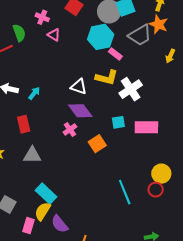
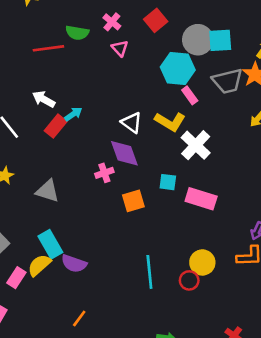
green semicircle: (19, 33) -> (77, 33), turned 102
white cross: (131, 89) -> (196, 145), turned -30
red rectangle: (24, 124) -> (56, 126), moved, turned 36
purple semicircle: (60, 224) -> (74, 264), moved, turned -48

